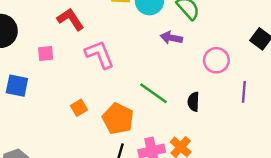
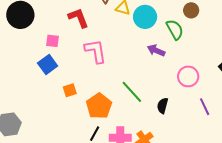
blue square: (17, 86) -> (48, 65), moved, turned 30
purple line: (244, 92) -> (205, 107), turned -42

